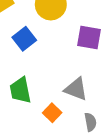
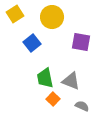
green trapezoid: (20, 90) -> (45, 78), moved
gray semicircle: (90, 122) -> (82, 106), turned -56

